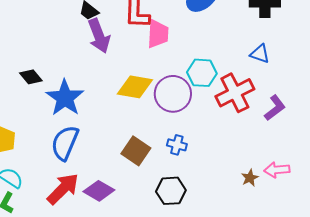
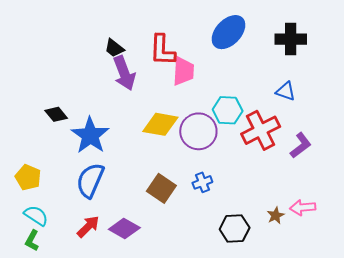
blue cross: (177, 145) -> (202, 182), turned -36
red arrow: (63, 189) -> (88, 227), size x0.7
black hexagon: (171, 191) -> (235, 229), moved

